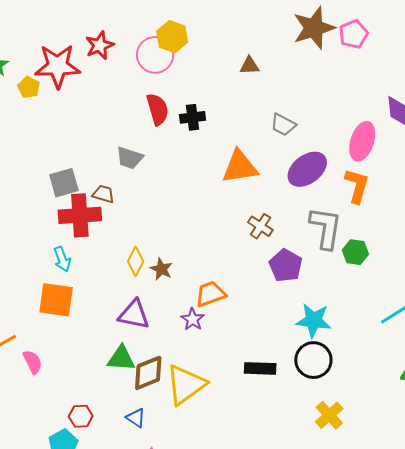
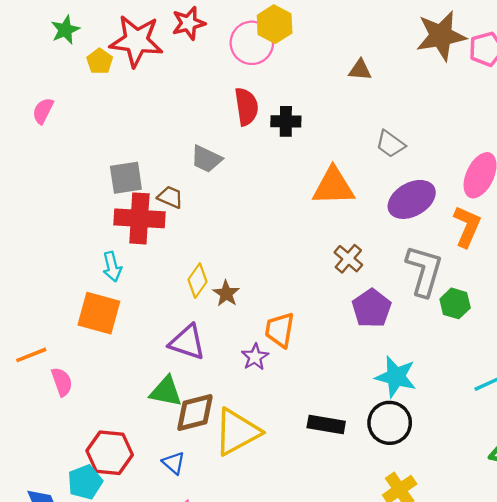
orange trapezoid: (210, 294) -> (280, 330), turned -68
red hexagon: (81, 416) -> (110, 453), size x1.6

